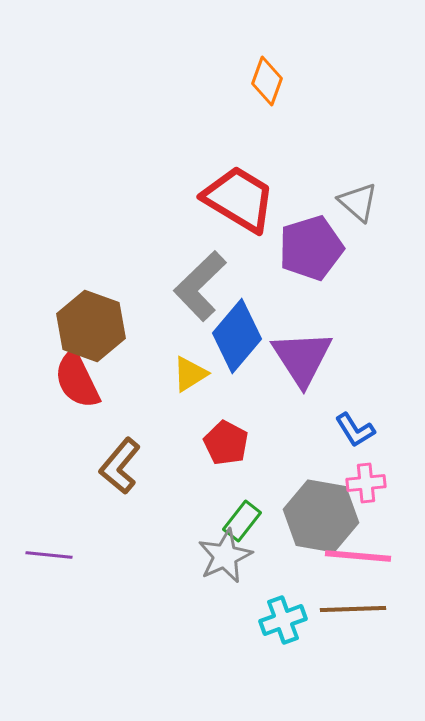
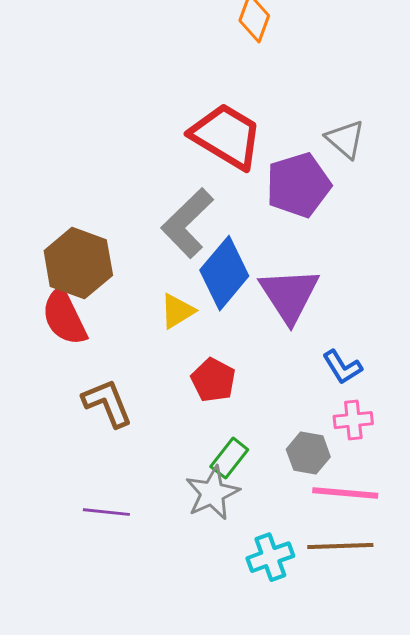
brown L-shape: (120, 466) -> (107, 403), turned 118
gray hexagon: (321, 516) -> (308, 453), size x0.6
purple line: (49, 555) -> (106, 512), moved

